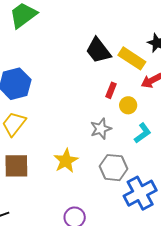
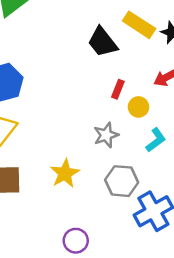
yellow rectangle: (132, 58) -> (139, 25), moved

